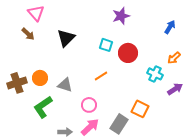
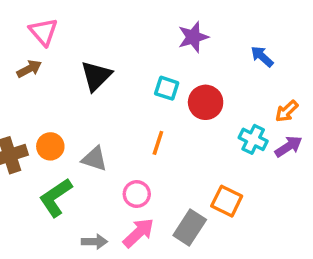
blue arrow: (170, 27) -> (262, 56), moved, turned -80
brown arrow: (28, 34) -> (29, 69), turned -72
orange line: (101, 76) -> (158, 143), turned -40
purple arrow: (175, 89) -> (288, 146), moved

